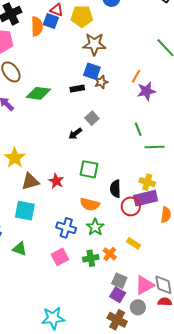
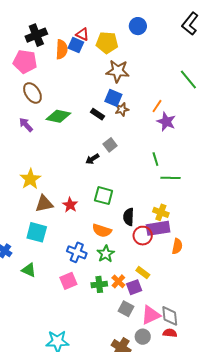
black rectangle: (77, 89) -> (98, 114), turned 40
purple star: (146, 91) -> (166, 122), turned 30
purple square: (118, 295) -> (134, 287), moved, turned 35

